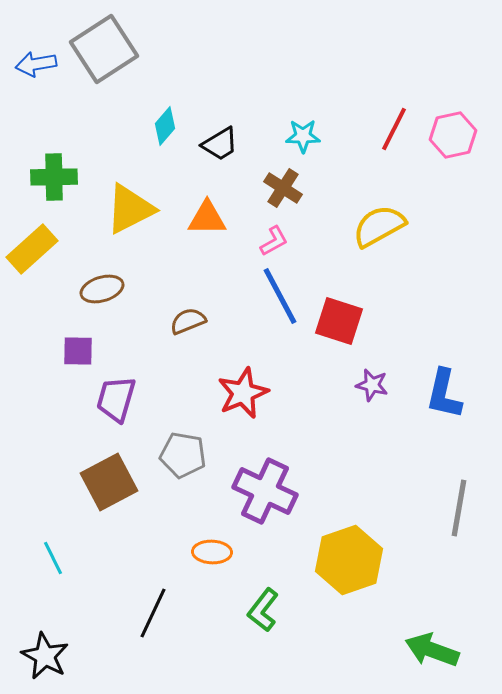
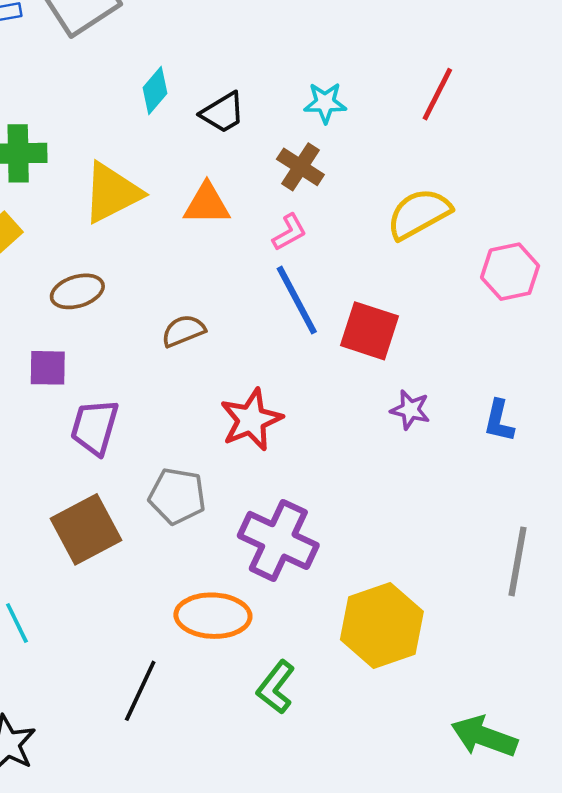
pink hexagon: (453, 135) -> (510, 272), moved
blue L-shape: (444, 394) -> (499, 421), size x0.7
orange ellipse: (212, 552) -> (213, 616), size x1.5

